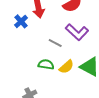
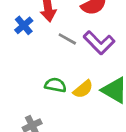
gray line: (55, 43) -> (67, 39), moved

